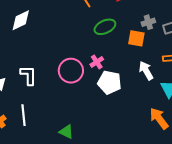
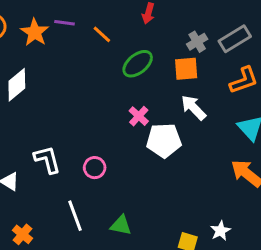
pink circle: (71, 71) -> (95, 168), moved, size x0.6
white arrow: (146, 71) -> (193, 108), moved
white line: (24, 115) -> (75, 216), moved

